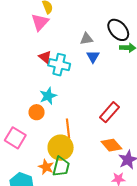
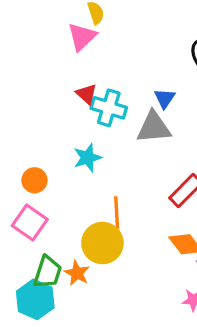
gray triangle: (86, 39) -> (154, 127), moved, size x1.6
orange circle: (37, 112) -> (34, 180), moved
green trapezoid: (61, 167) -> (48, 272), moved

